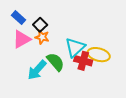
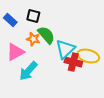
black square: (40, 25) -> (33, 16), moved, turned -32
pink triangle: (22, 39) -> (15, 52), moved
green semicircle: (55, 62) -> (46, 35), moved

